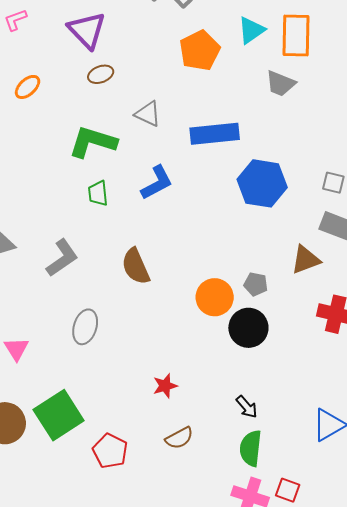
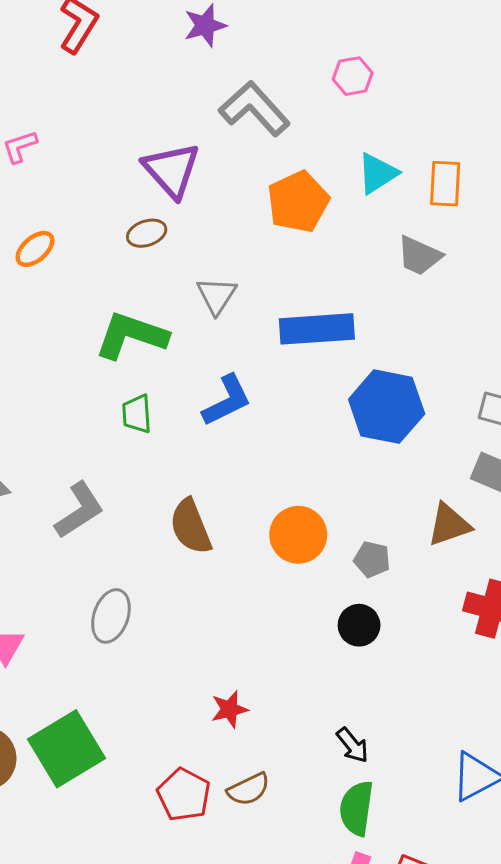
purple triangle: (87, 30) -> (172, 170), moved
orange rectangle: (296, 35) -> (445, 184), size x0.7
gray triangle: (148, 114) -> (216, 296), turned 36
orange circle: (215, 297) -> (298, 535), moved
black circle: (248, 328) -> (359, 625), size x0.7
red pentagon: (110, 451) -> (184, 795), moved

